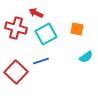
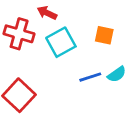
blue line: (41, 61) -> (90, 77), moved

